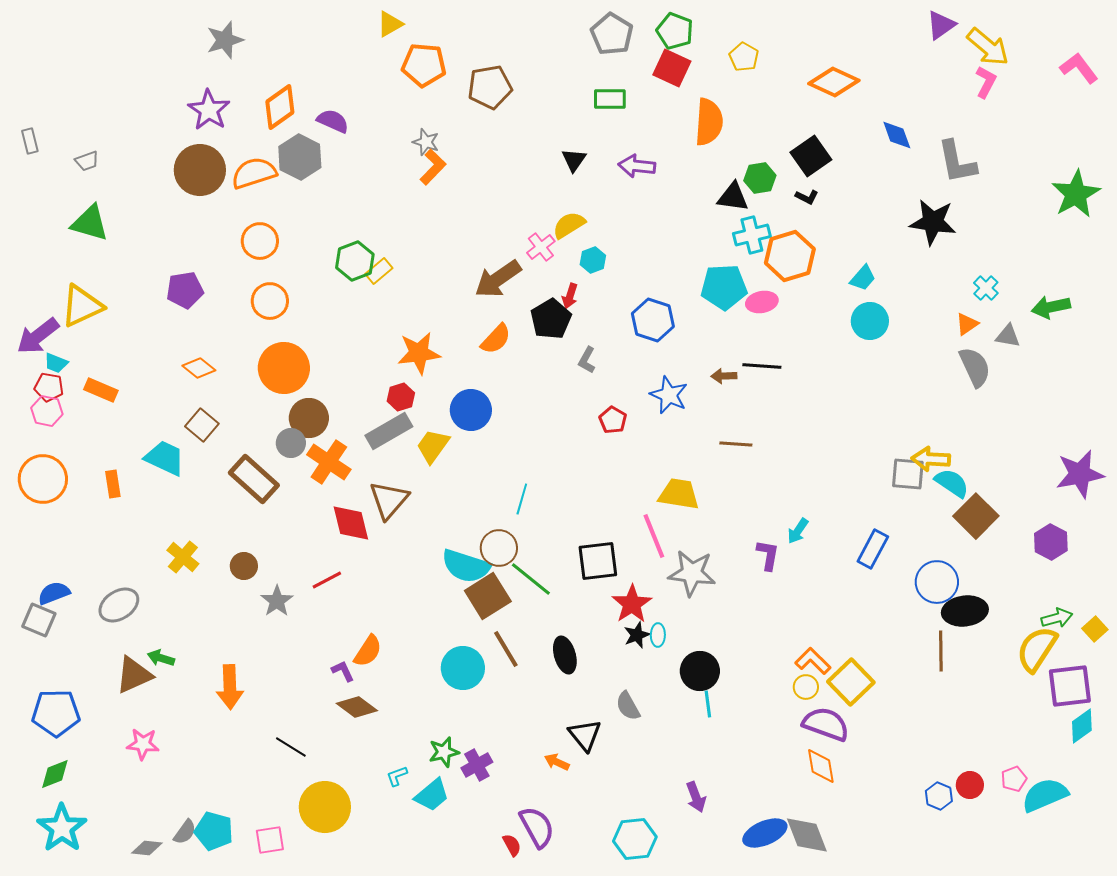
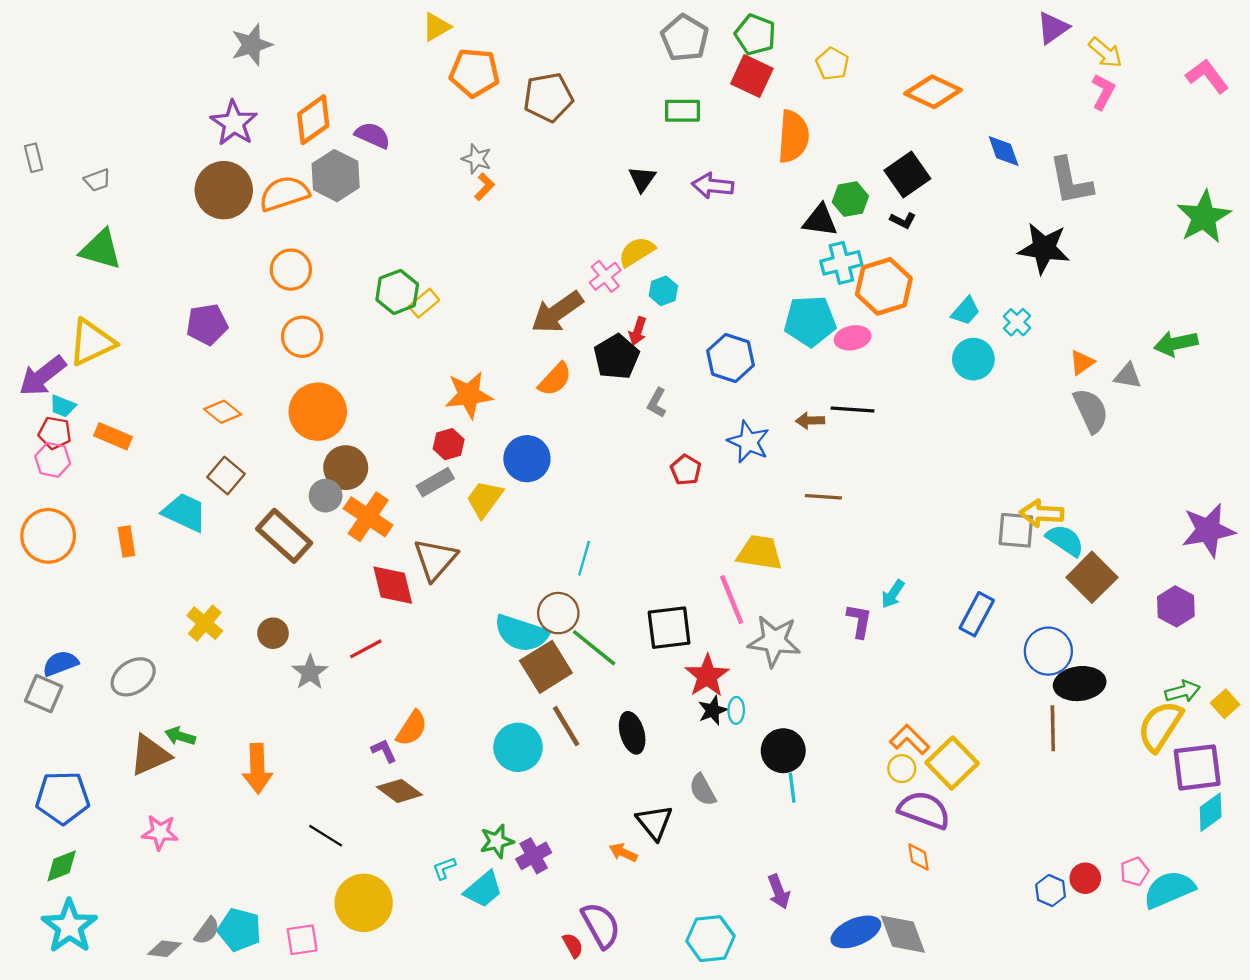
yellow arrow: (988, 47) -> (1105, 53), size x0.7
orange L-shape: (433, 167) -> (484, 187), size x0.7
cyan cross: (986, 288) -> (1017, 322), moved
gray rectangle: (389, 431) -> (435, 482), size x0.7
orange diamond: (821, 766) -> (919, 857), size x0.7

